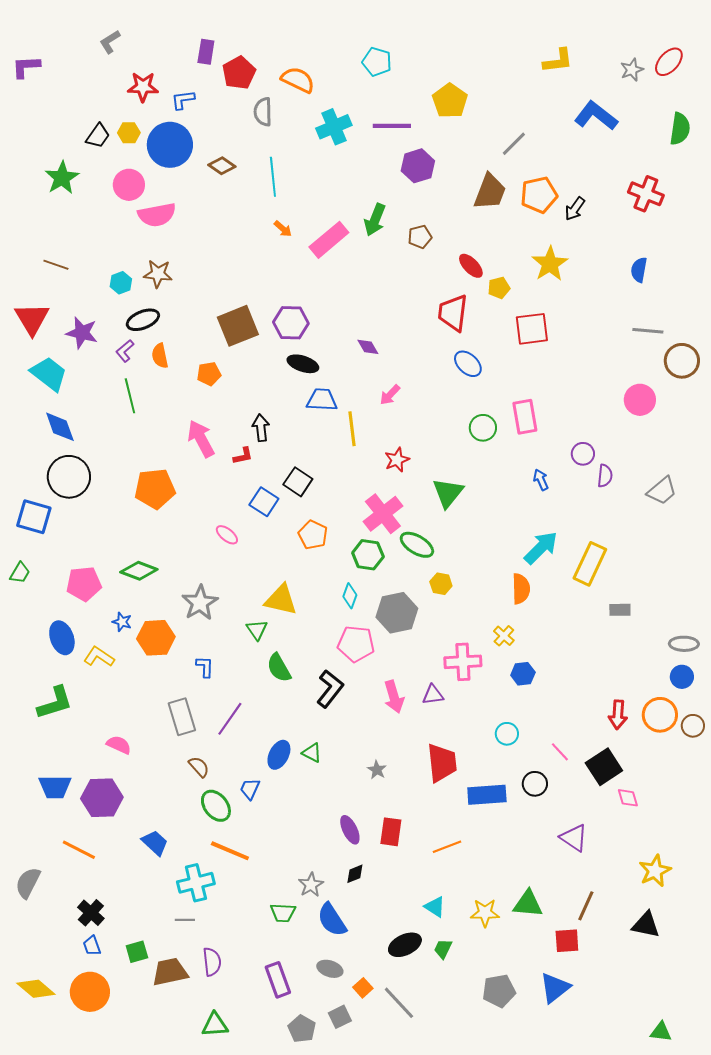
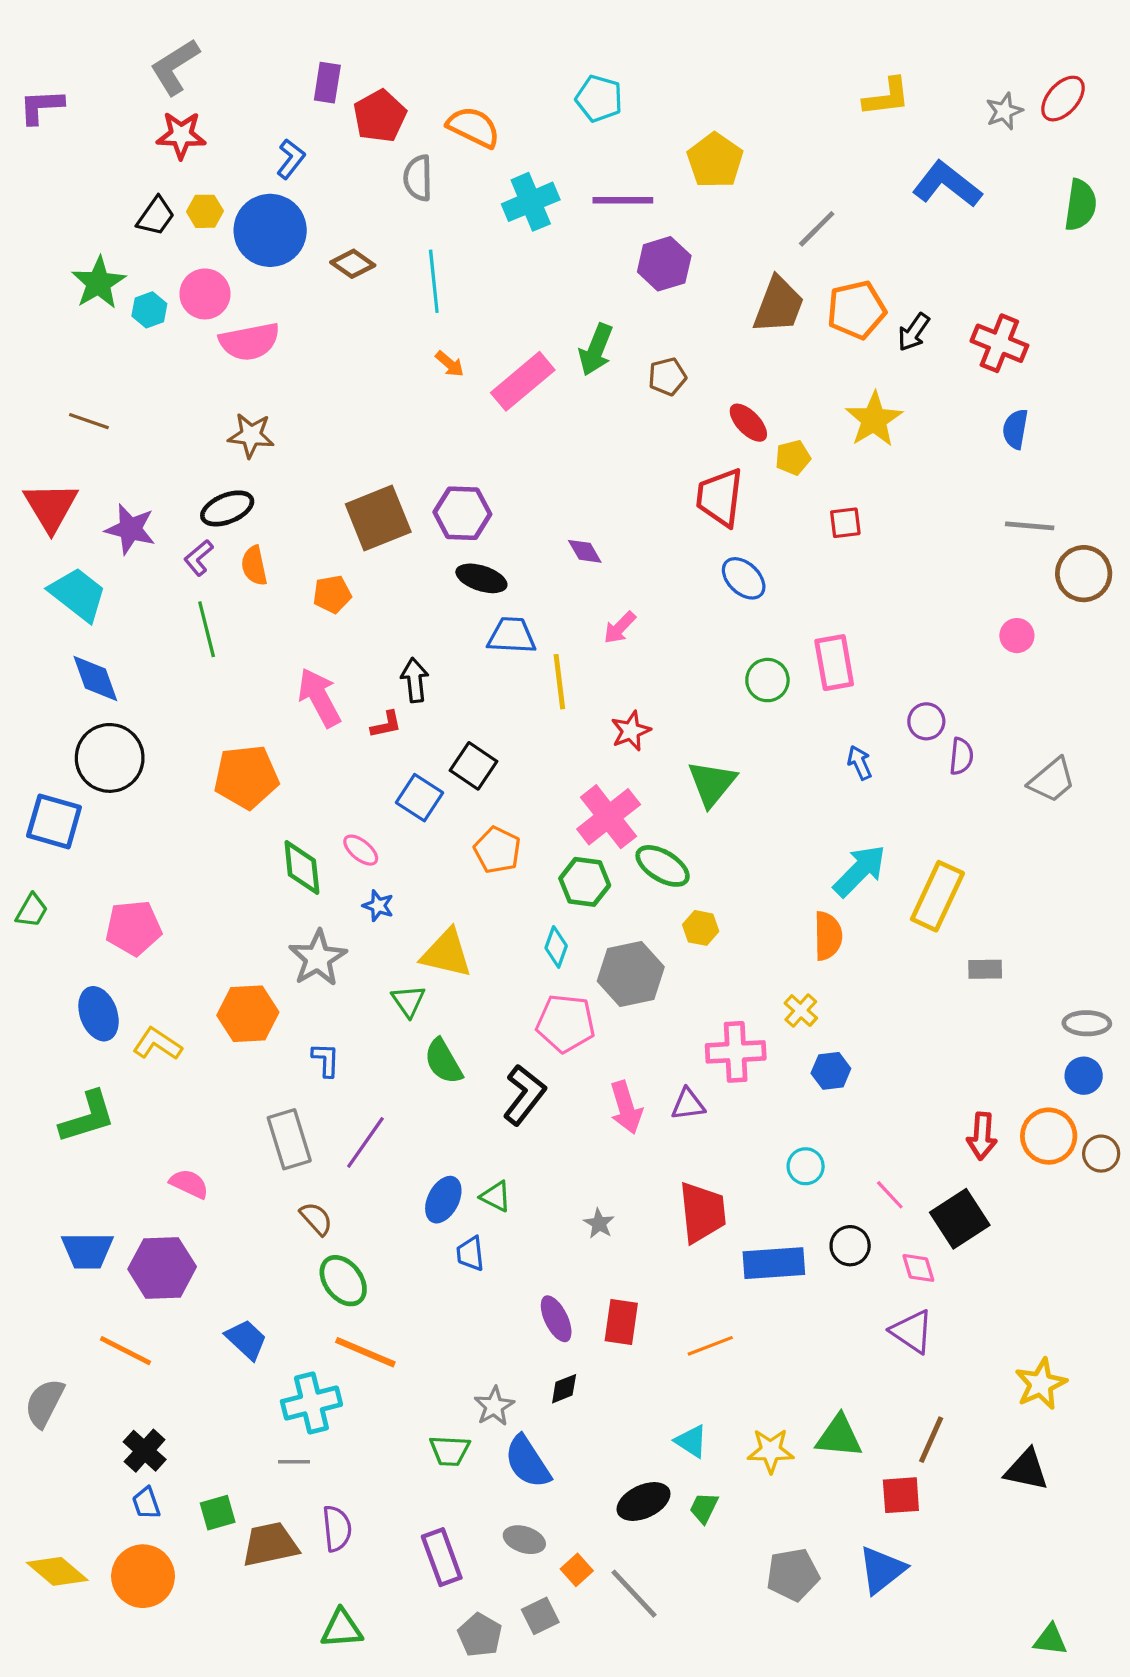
gray L-shape: (110, 42) -> (175, 67), size x1.5
red star: (143, 87) -> (181, 135), moved
blue L-shape: (183, 100) -> (291, 159), turned 135
red cross: (646, 194) -> (999, 343), moved
cyan hexagon: (121, 283) -> (149, 310), moved
red square: (532, 329) -> (845, 523), size x0.6
pink circle: (640, 400) -> (1017, 636), size x0.7
green diamond: (139, 571) -> (302, 868), moved, turned 63
blue star: (122, 622) -> (378, 906), moved
blue trapezoid: (250, 789) -> (470, 1254), moved, turned -30
pink diamond: (628, 798) -> (918, 1268), moved

